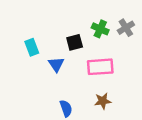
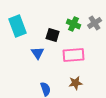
black square: (75, 42) -> (53, 35), turned 32
cyan rectangle: (32, 47) -> (18, 26), moved, size x1.5

